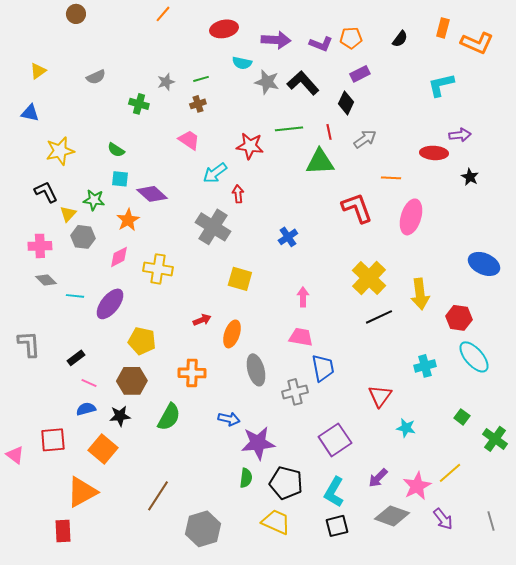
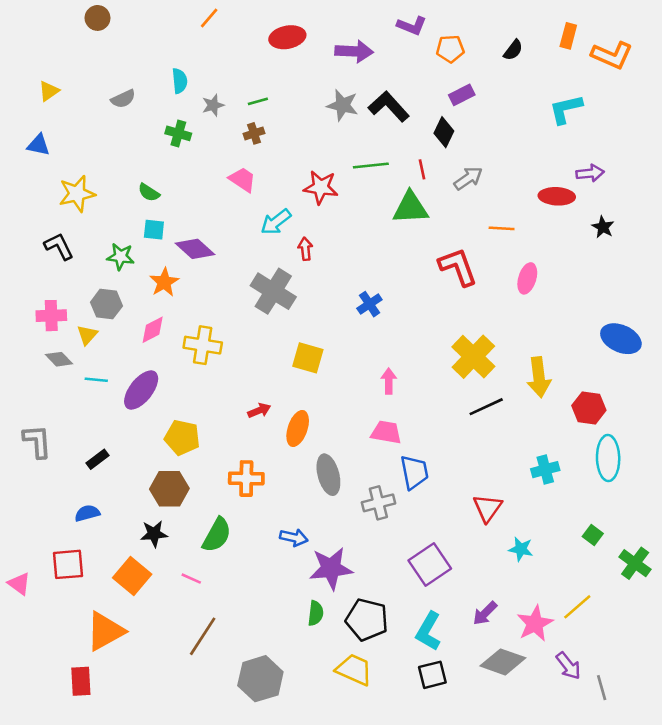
purple L-shape: (321, 44) -> (412, 26), moved
cyan semicircle: (242, 63) -> (180, 81), moved, turned -108
yellow triangle: (68, 214) -> (87, 335), moved
pink ellipse: (411, 217) -> (527, 278), size x0.7
cyan ellipse: (474, 357) -> (608, 458), turned 40
pink line: (89, 383) -> (191, 579), moved
blue semicircle: (86, 409) -> (87, 513), moved
gray line: (491, 521) -> (602, 688), moved

